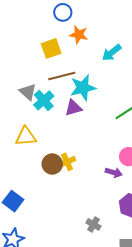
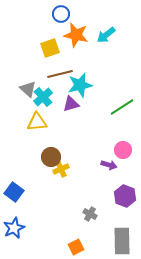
orange star: (79, 35) -> (76, 35), size x1.4
cyan arrow: (112, 53) -> (106, 35), moved
yellow triangle: (26, 136) -> (37, 122), moved
yellow cross: (67, 162) -> (61, 169), moved

